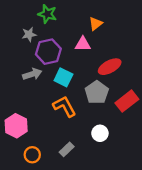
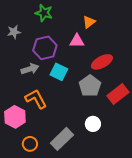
gray star: (29, 34) -> (14, 32), moved
orange L-shape: (64, 106) -> (36, 99), moved
gray rectangle: (67, 149) -> (62, 139), size x1.6

